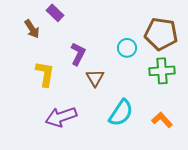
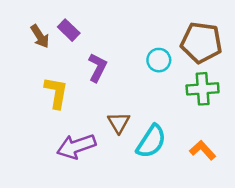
purple rectangle: (55, 13) -> (69, 30), moved
brown triangle: (95, 78) -> (119, 123), moved

